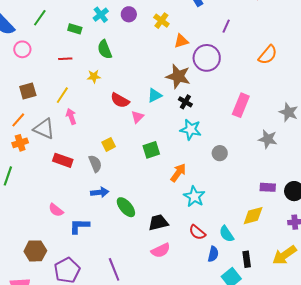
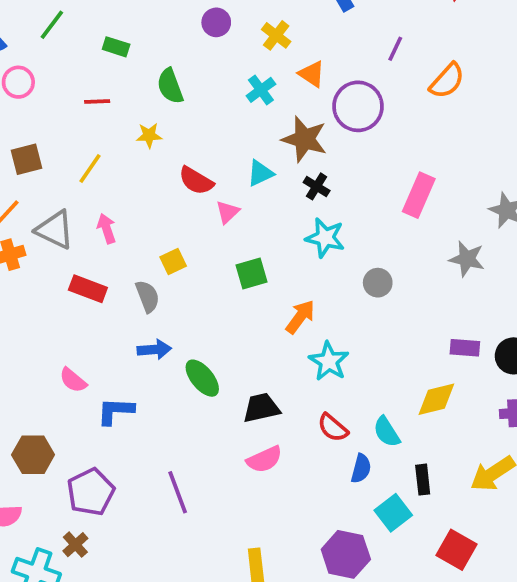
cyan cross: (101, 15) -> (261, 90), moved
orange triangle: (181, 41) -> (312, 74), turned 49
orange semicircle: (268, 55) -> (447, 81), moved
pink arrow: (71, 116) -> (106, 229), moved

